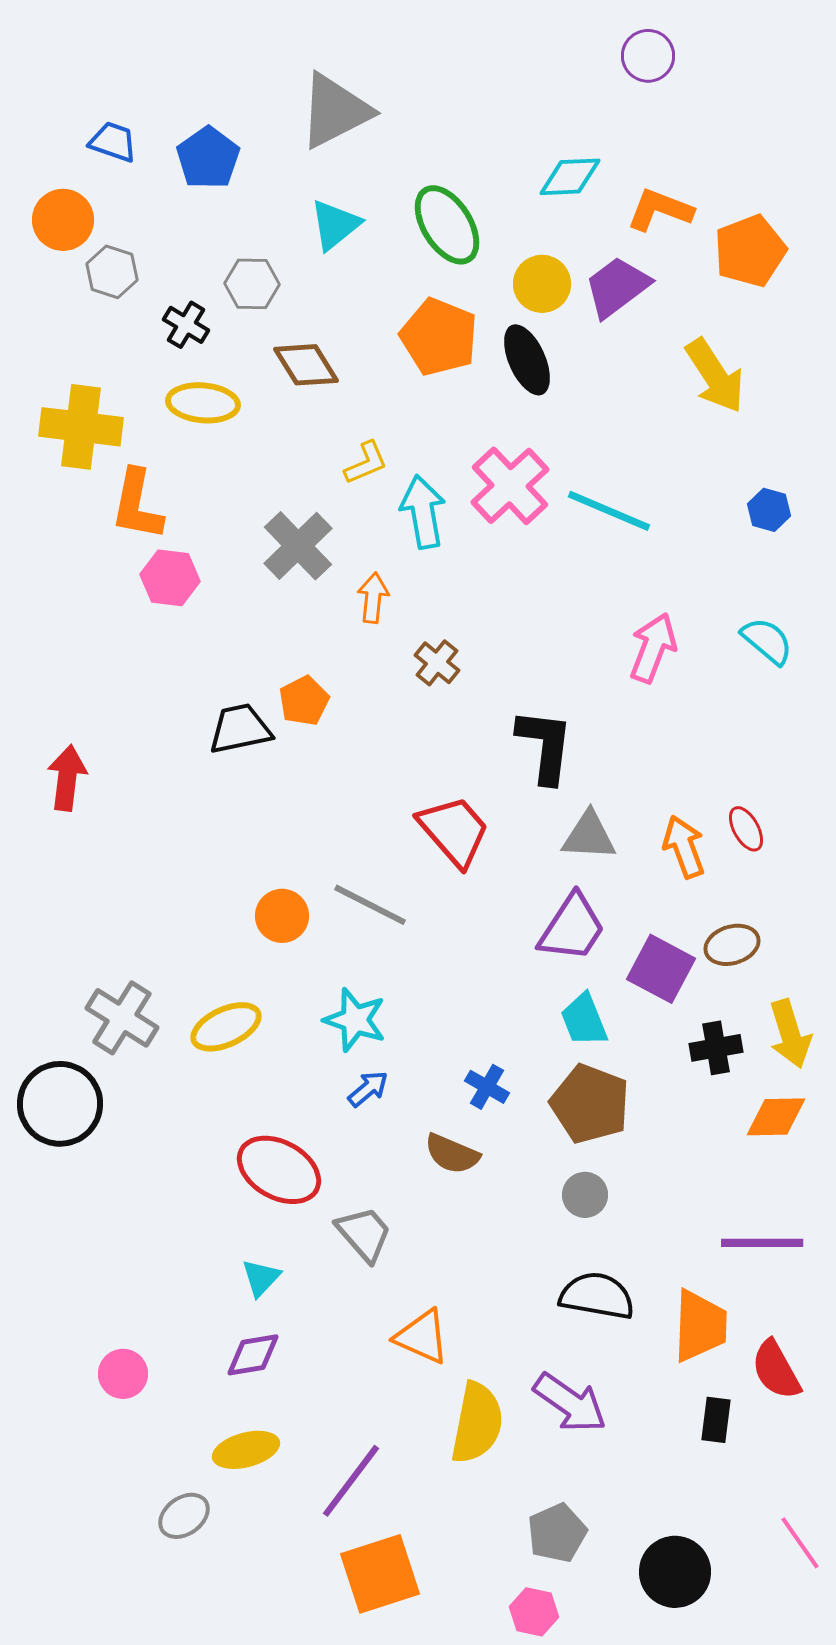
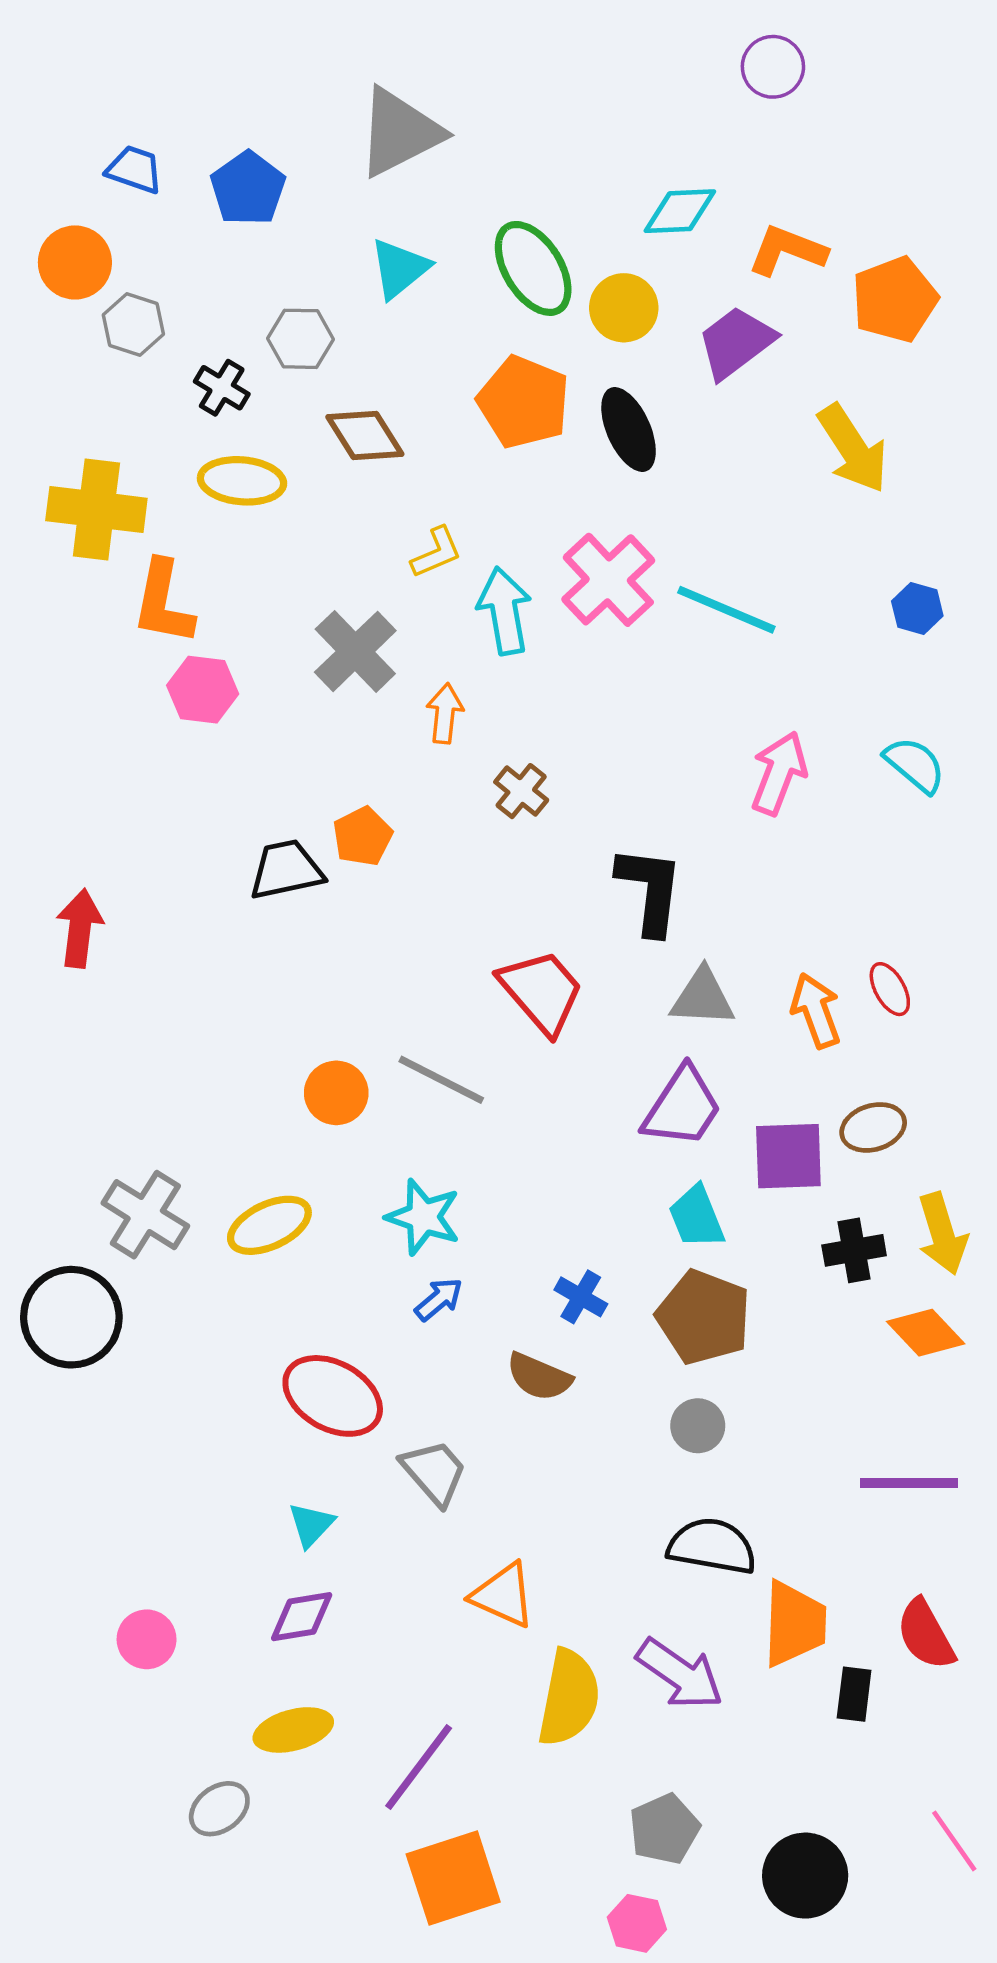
yellow circle: (542, 284) -> (624, 308), moved
purple square: (661, 969) -> (788, 1156), turned -30
orange diamond: (776, 1117) -> (926, 1333), turned 48
orange trapezoid: (700, 1326) -> (794, 1624), moved

